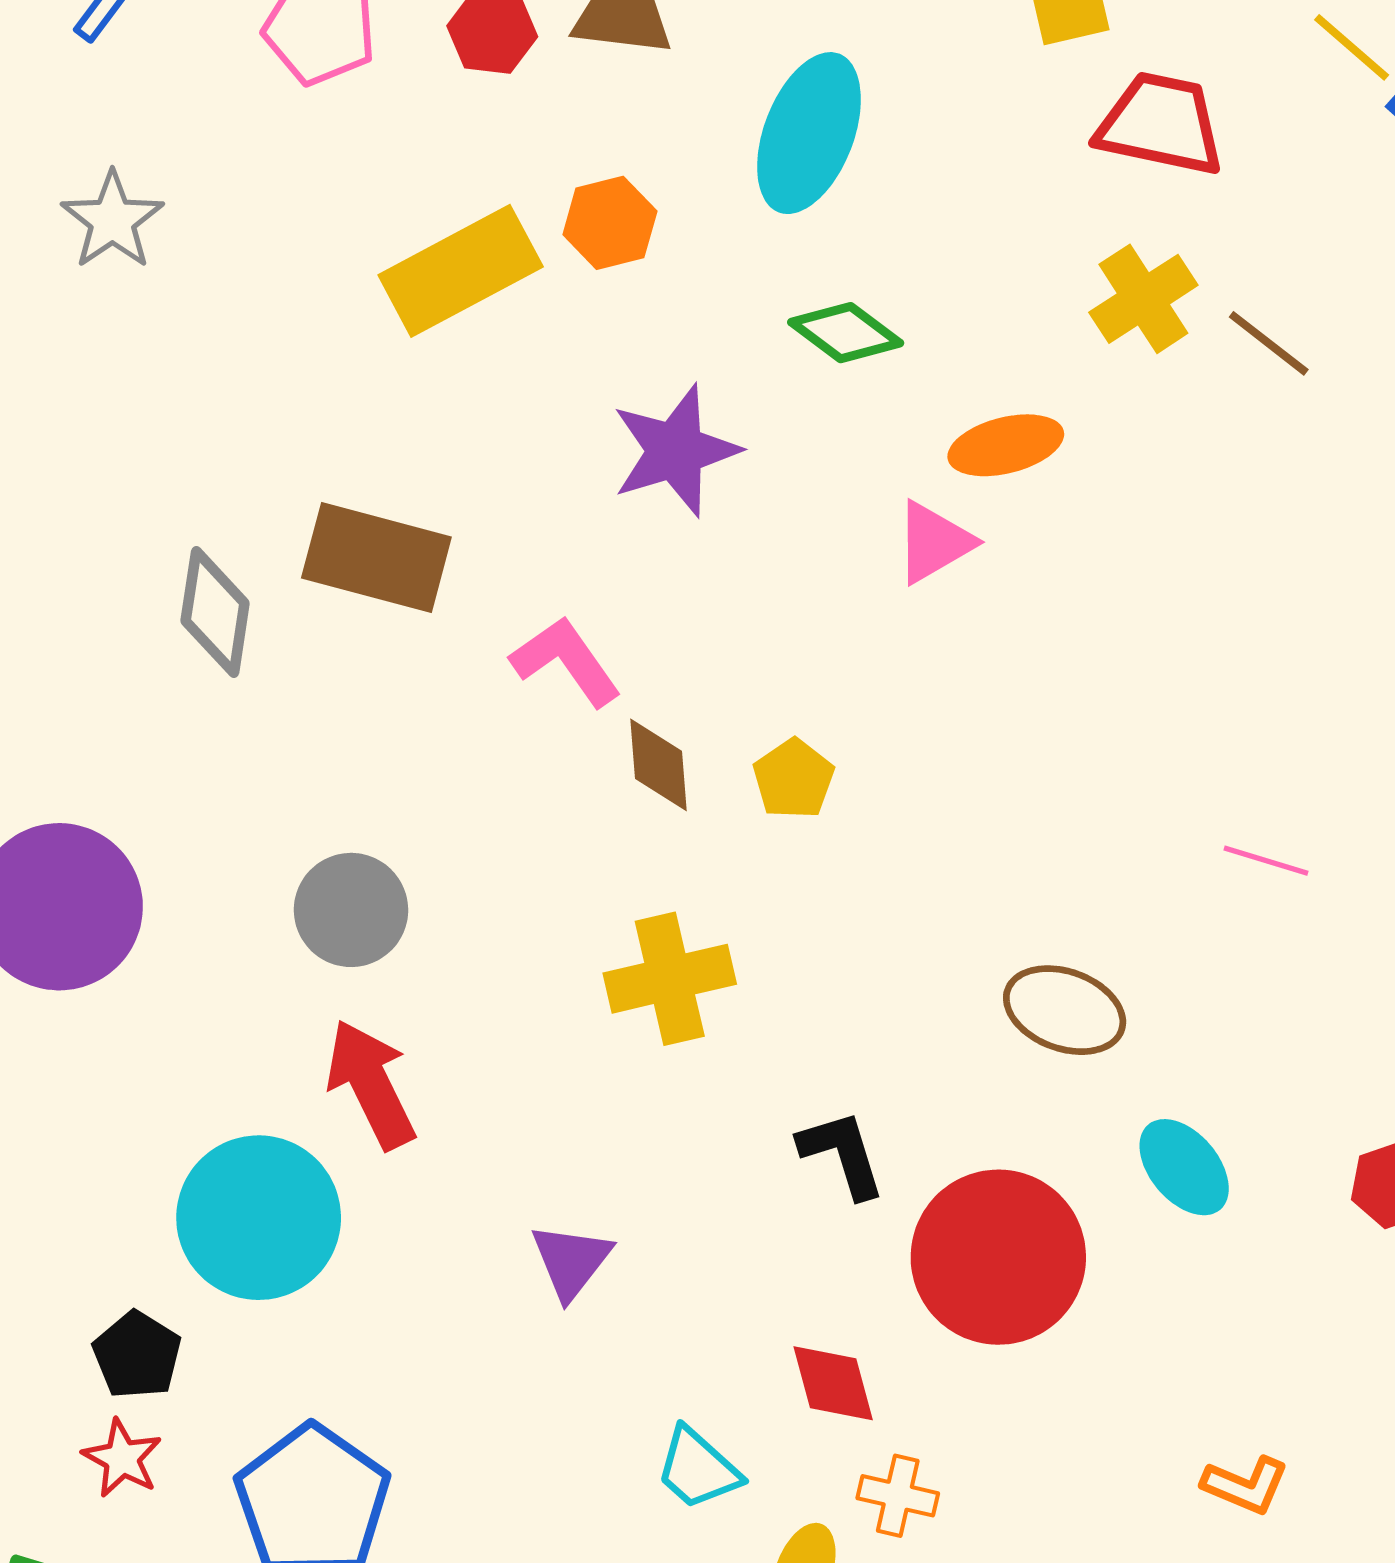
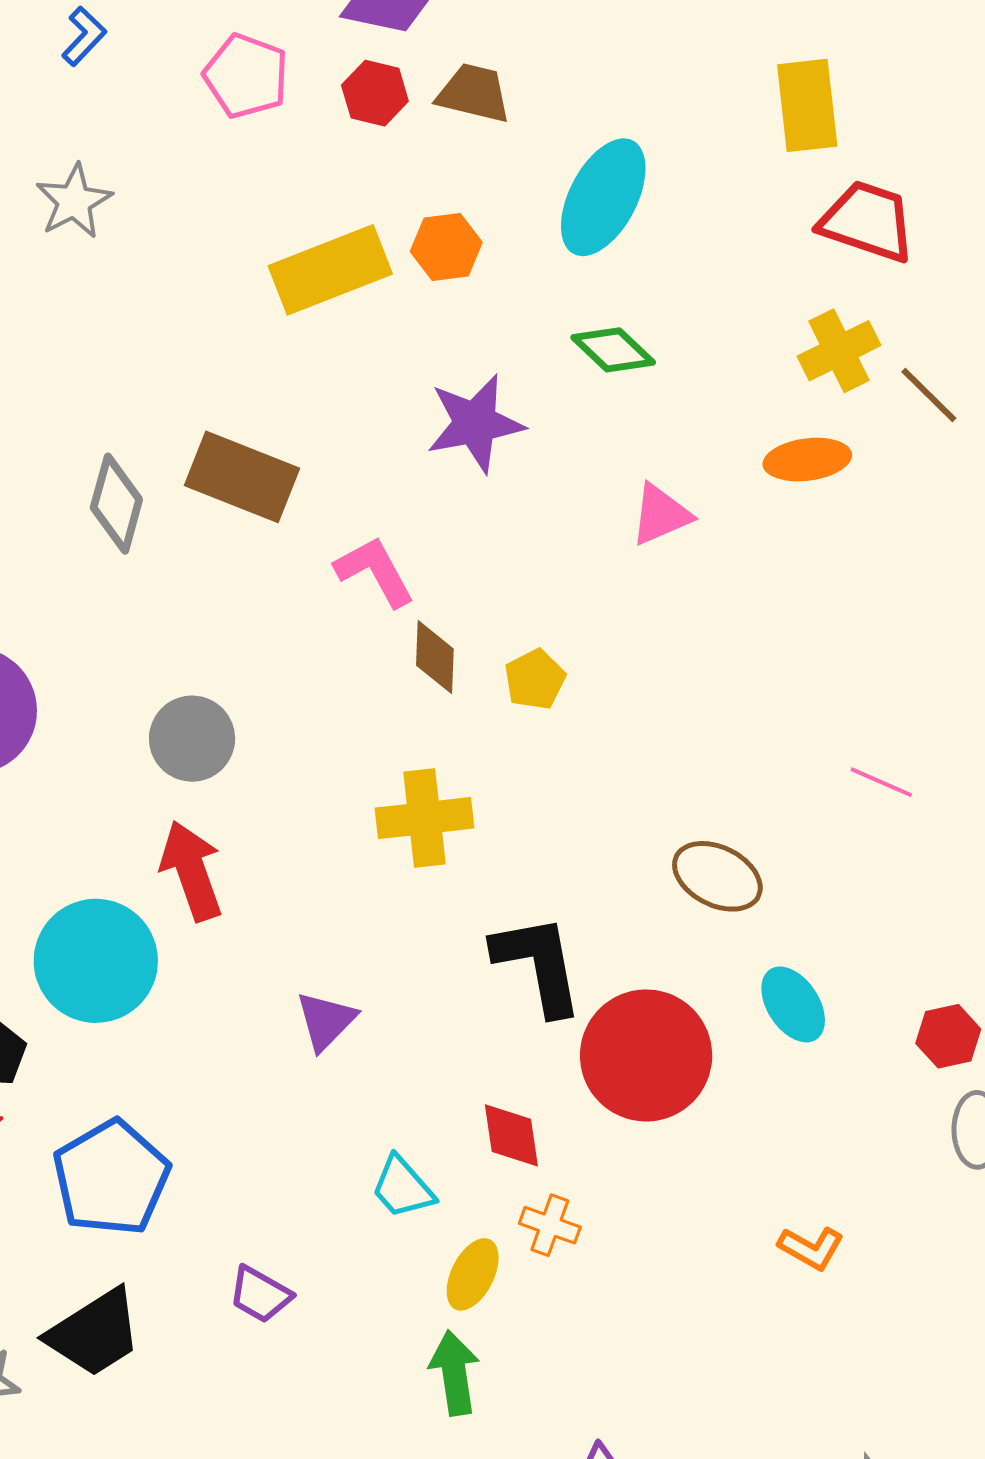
orange ellipse: (1006, 445) -> (807, 460), moved
black L-shape: (842, 1154) -> (538, 964), size x1.5

